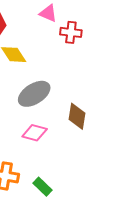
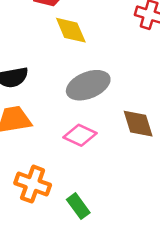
brown diamond: (77, 116) -> (138, 124), turned -36

